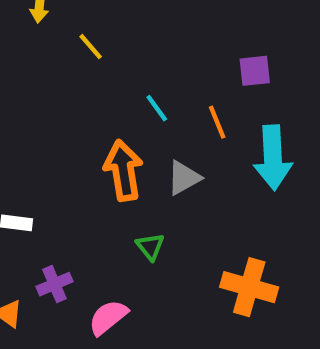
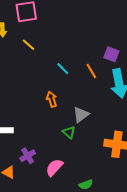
purple square: (255, 71) -> (111, 54), moved, turned 35
orange arrow: (123, 170) -> (52, 99), size x0.6
gray triangle: (184, 178) -> (81, 115), moved

